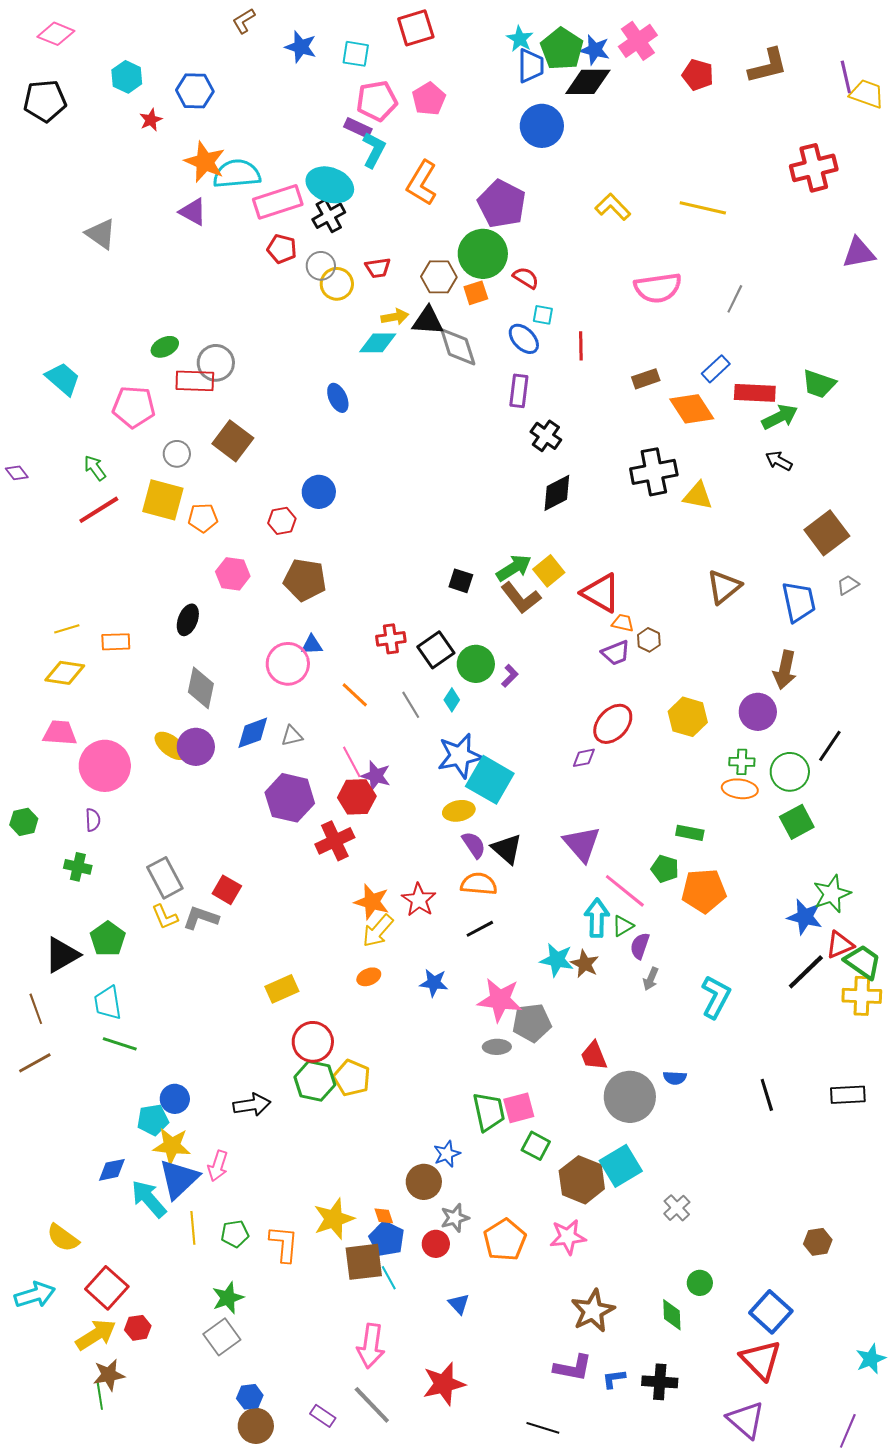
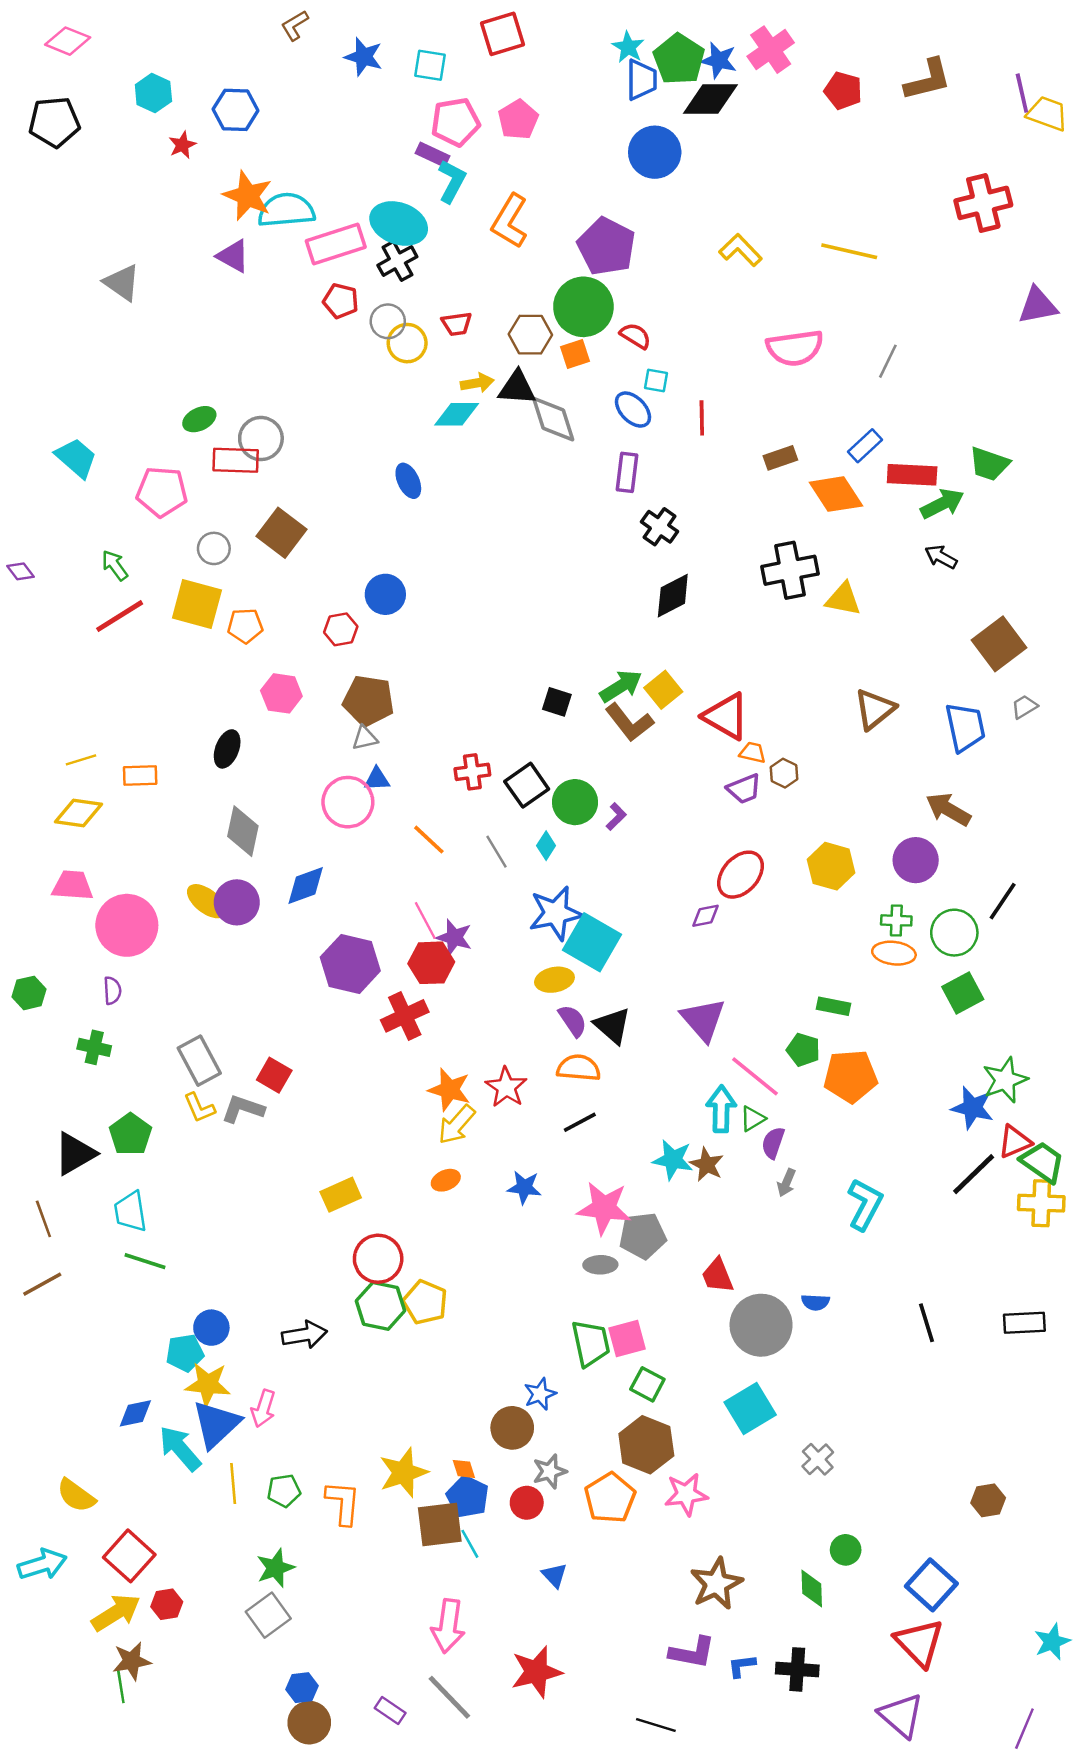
brown arrow: (785, 670) -> (948, 809), turned 108
gray triangle: (292, 736) -> (365, 738), moved
brown hexagon: (582, 1180) -> (646, 1445), moved

